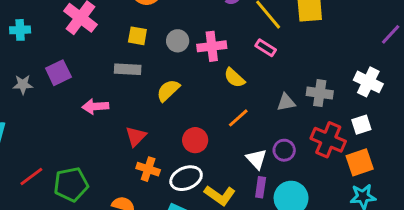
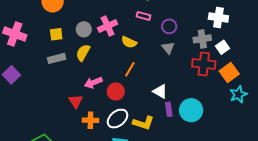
yellow semicircle: (168, 90) -> (83, 53), moved
gray cross: (320, 93) -> (202, 39), moved
gray triangle: (286, 102) -> (168, 48), turned -40
pink arrow: (95, 106) -> (93, 83), moved
orange line: (238, 118) -> (130, 69), moved
purple circle: (284, 150) -> (169, 26), moved

